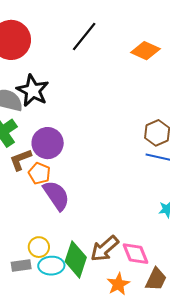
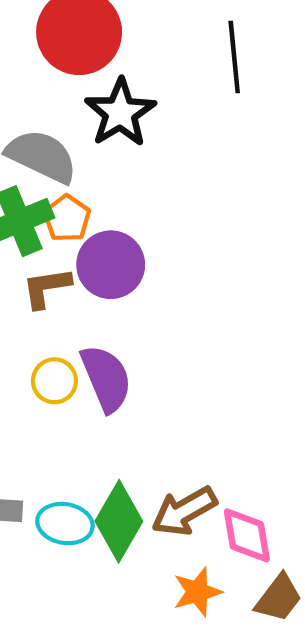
black line: (84, 36) -> (234, 57), turned -56
black star: (33, 91) -> (120, 113), moved
orange pentagon: (39, 173) -> (67, 218), moved
yellow circle: (39, 247) -> (54, 381), moved

